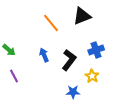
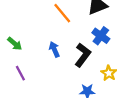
blue cross: (96, 50) -> (101, 36), moved, turned -35

